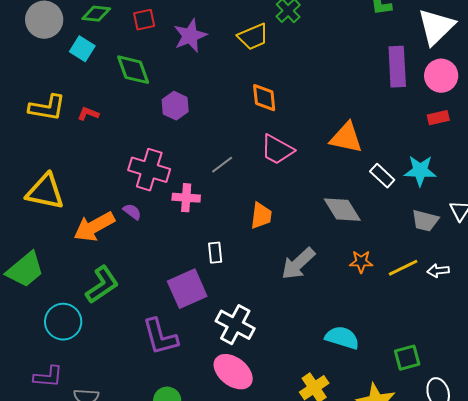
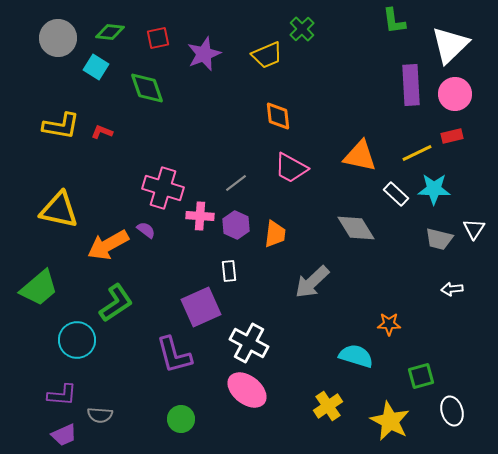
purple hexagon: (175, 106) -> (236, 225), moved
orange star: (361, 262) -> (389, 324), moved
yellow line: (403, 268) -> (417, 153), moved

